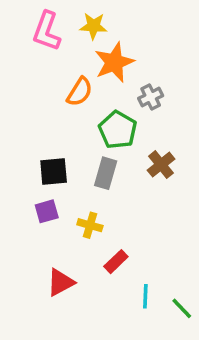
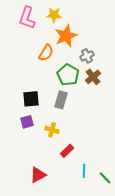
brown cross: (161, 165) -> (93, 77), moved
red triangle: (61, 282) -> (38, 175), moved

